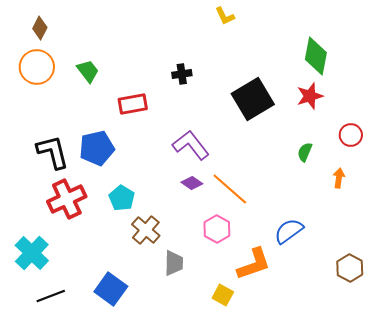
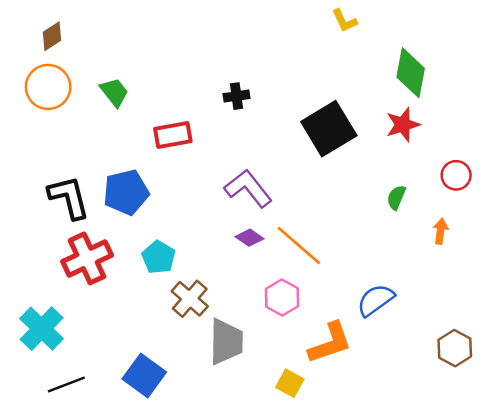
yellow L-shape: (225, 16) -> (344, 21), moved
brown diamond: (40, 28) -> (52, 36), turned 30
gray trapezoid: (174, 263) -> (226, 342), size x1.4

